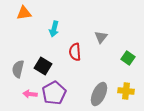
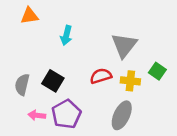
gray triangle: (101, 37) -> (124, 45), size x1.6
red semicircle: (75, 52) -> (101, 76), moved, turned 78
yellow cross: (126, 91) -> (130, 81), moved

